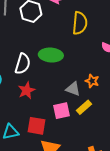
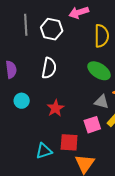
green ellipse: (51, 55) -> (99, 71), moved, turned 35
white semicircle: (23, 64) -> (49, 68), moved

